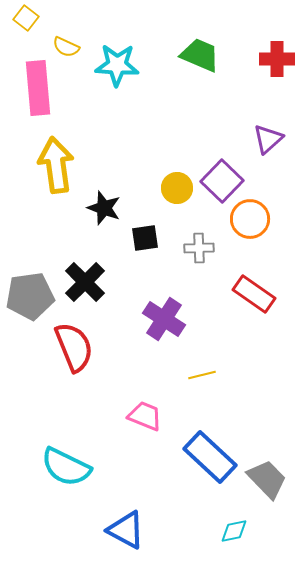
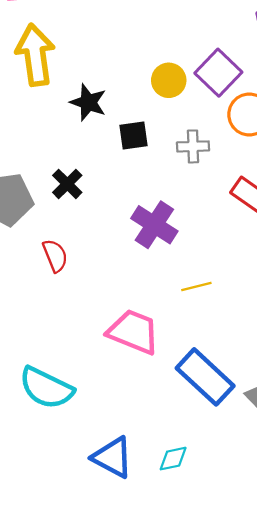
black cross: (85, 282) -> (67, 184), size x0.7
red semicircle: (74, 347) -> (55, 256), size x0.6
pink trapezoid: (145, 416) -> (133, 332), size x1.4
cyan diamond: (234, 531) -> (173, 459), moved

